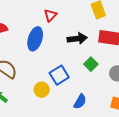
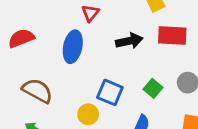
green square: (91, 64) -> (153, 88), moved
blue square: (59, 75) -> (110, 92), turned -30

